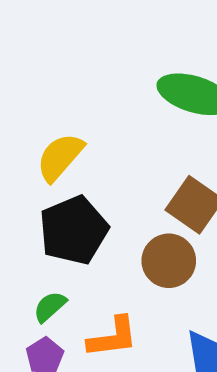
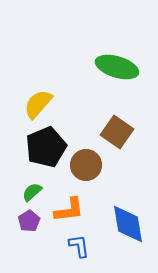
brown circle: (169, 261) -> (86, 165), moved

